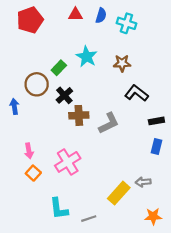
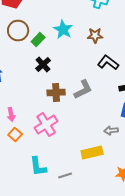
brown circle: (37, 84) -> (18, 30), moved
brown cross: (79, 115) -> (56, 92), moved
gray arrow: (143, 182) -> (111, 130), moved
yellow rectangle: (119, 193) -> (92, 152), turned 35

